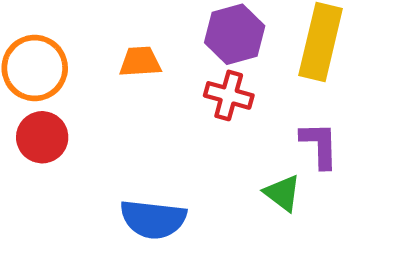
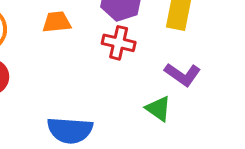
purple L-shape: (319, 145) -> (183, 74), turned 129

